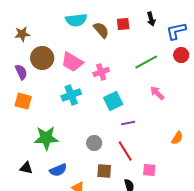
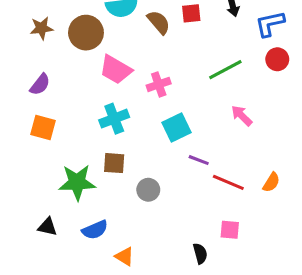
brown circle: (42, 58) -> (86, 33), moved
purple semicircle: (21, 72) -> (40, 84), turned 63
purple line: (128, 123) -> (199, 160), turned 32
red line: (125, 151) -> (228, 182), moved, turned -35
brown square: (104, 171) -> (114, 163), moved

